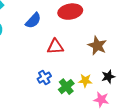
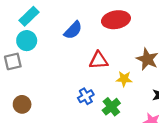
yellow star: (85, 81) -> (124, 79), moved

